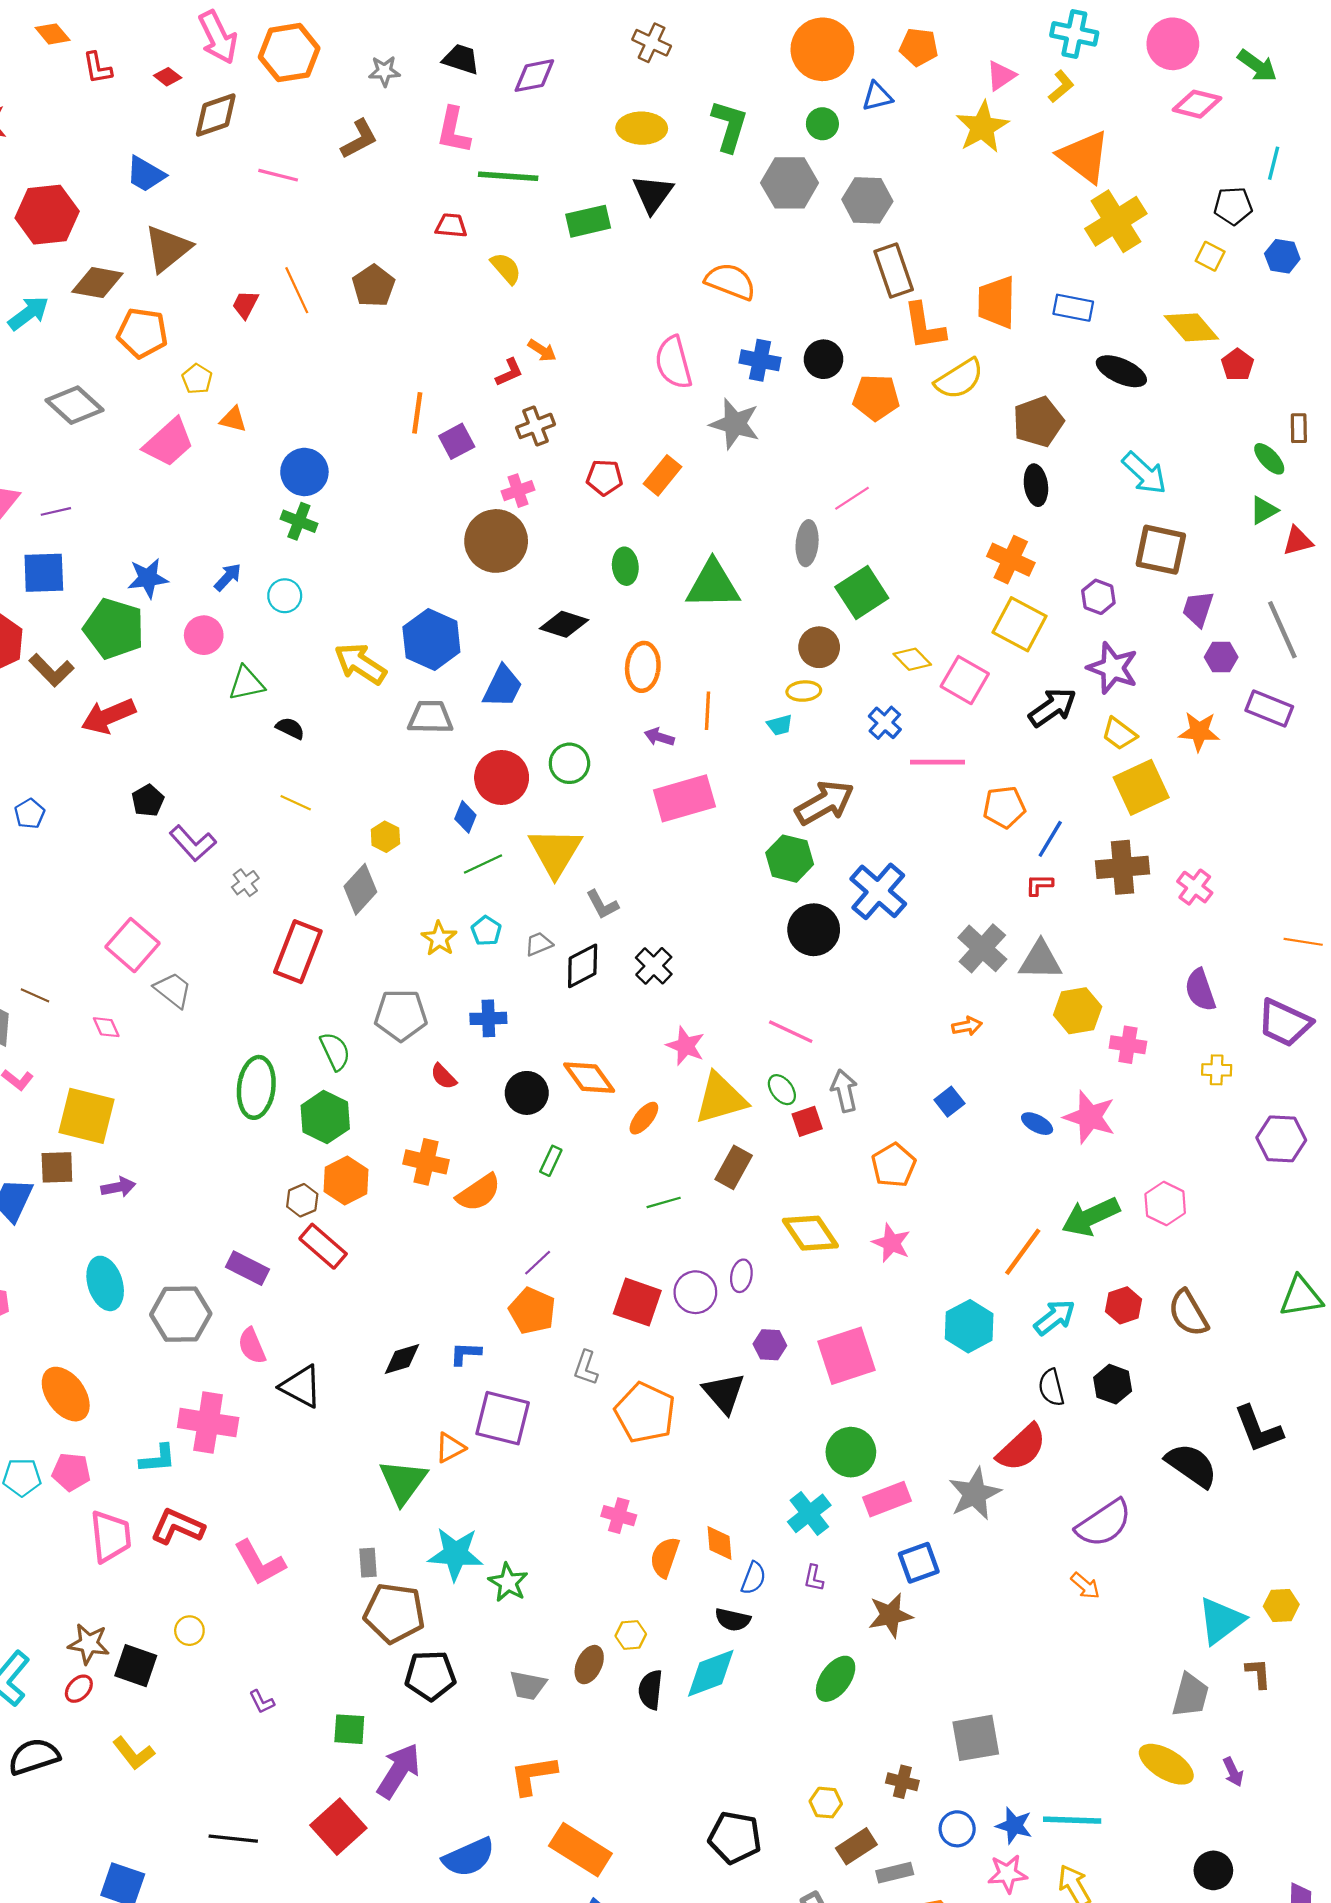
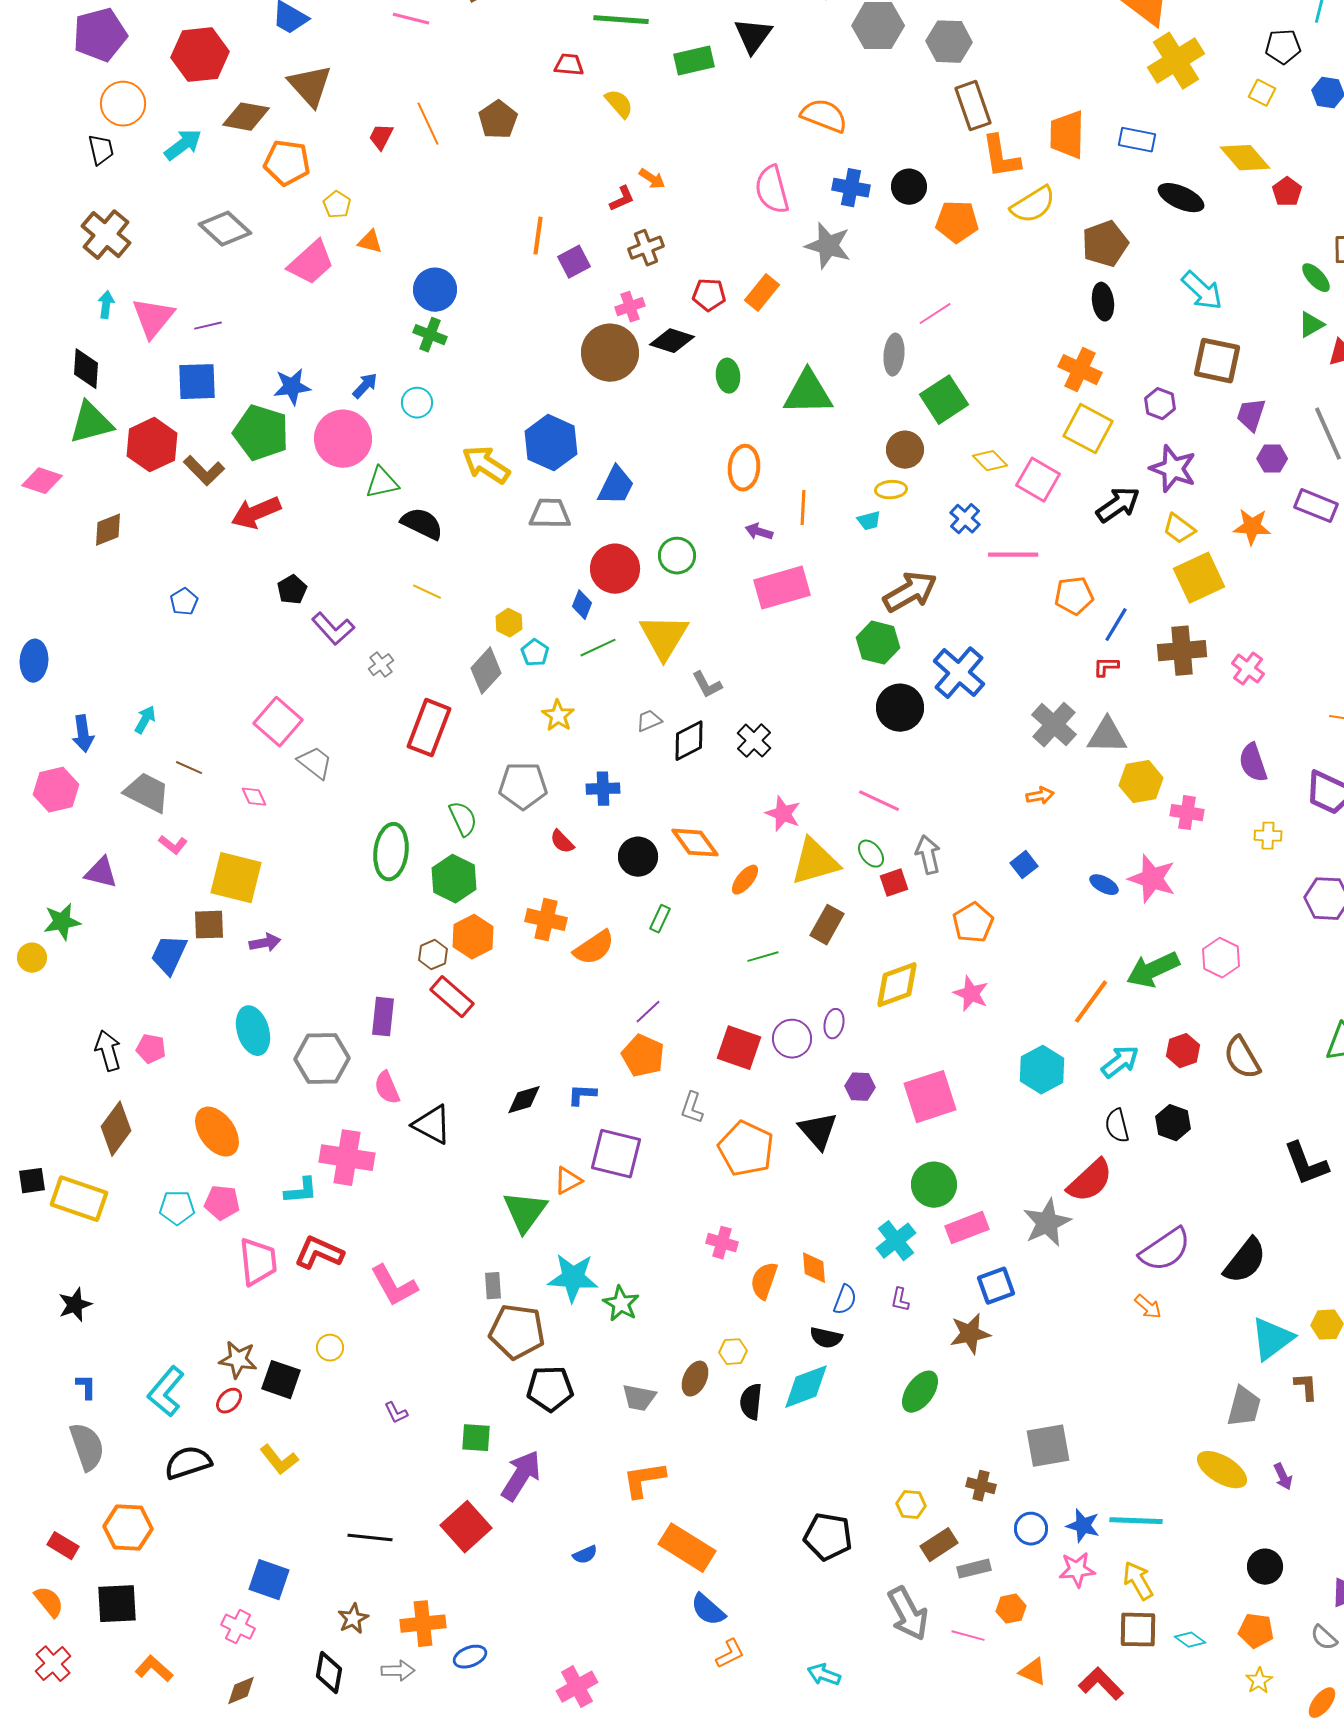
brown triangle: (168, 249) -> (310, 86), turned -33
black diamond: (564, 624) -> (672, 341), moved
pink circle: (204, 635) -> (343, 439), size x1.6
black semicircle: (290, 728) -> (422, 524), size x1.6
cyan pentagon: (486, 931) -> (535, 653), moved
yellow diamond: (810, 1233) -> (897, 985), turned -76
purple rectangle: (247, 1268) -> (383, 1017), turned 69
black semicircle: (1191, 1465) -> (1245, 1261), moved, turned 93
blue semicircle: (469, 1857) -> (585, 1555), size x0.5

